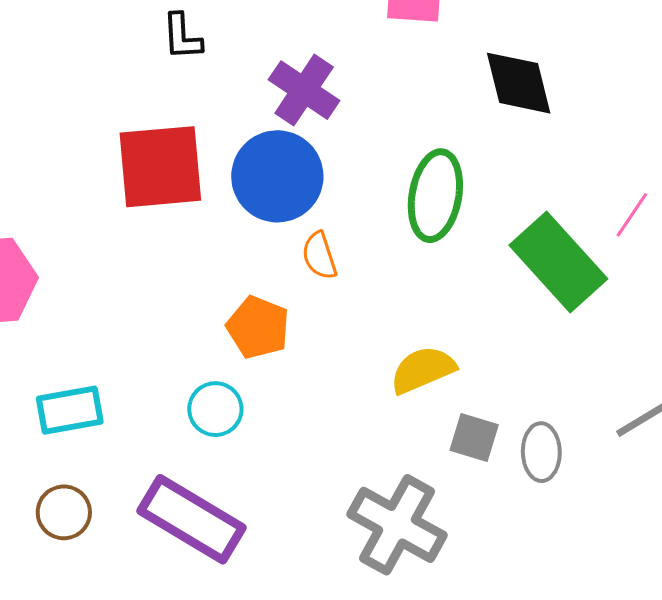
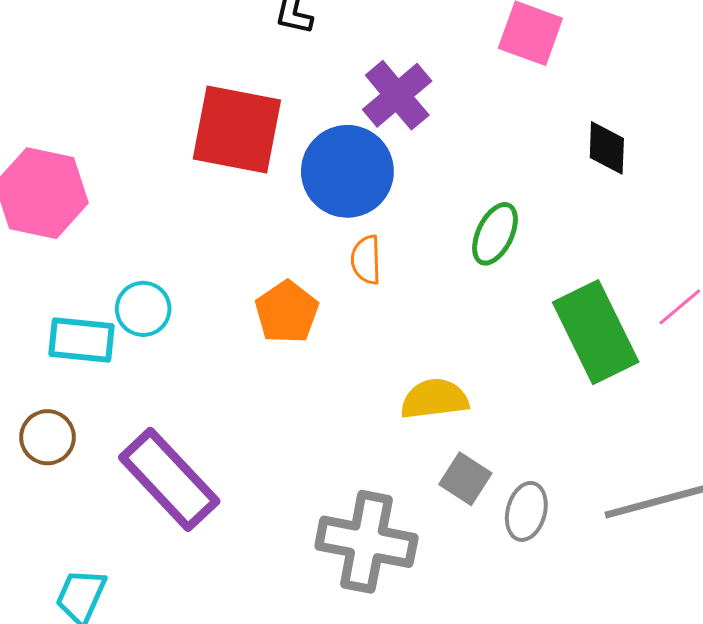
black diamond: (519, 83) -> (607, 148), size x0.7
green ellipse: (435, 196) -> (495, 234), size x0.7
cyan circle: (215, 409) -> (143, 309), moved
gray cross: (397, 525) -> (366, 542), turned -34

